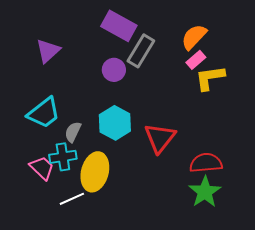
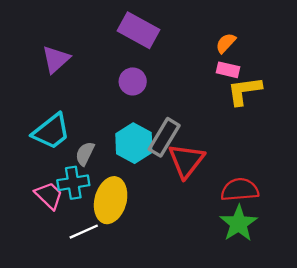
orange semicircle: (194, 37) -> (226, 43), size x0.7
gray rectangle: (141, 51) -> (164, 137), moved
pink rectangle: (196, 60) -> (228, 70), turned 54

